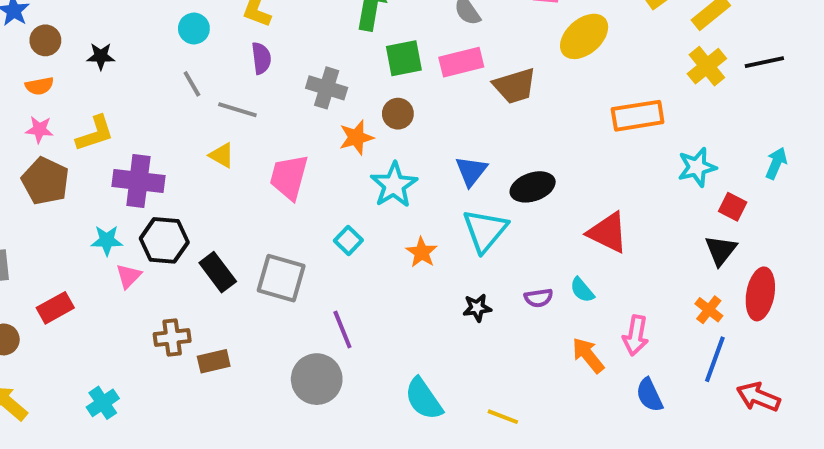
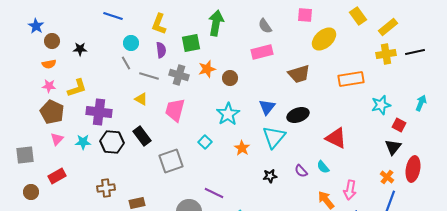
cyan circle: (194, 28) -> (131, 43), moved
green square: (404, 58) -> (191, 43), moved
yellow cross: (707, 66) -> (386, 54), turned 30
brown trapezoid: (515, 86) -> (299, 74), moved
gray cross: (327, 88) -> (179, 75), moved
orange star: (356, 137) -> (207, 69), moved
black rectangle: (218, 272) -> (142, 136), moved
pink triangle: (129, 276) -> (57, 139), moved
gray square: (281, 278) -> (171, 161), turned -35
purple semicircle: (539, 298) -> (301, 171), turned 56
purple line: (342, 330) -> (214, 193), moved, turned -42
brown cross: (172, 337) -> (106, 188), moved

